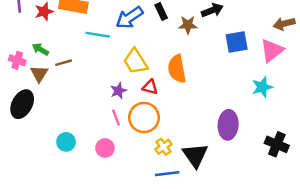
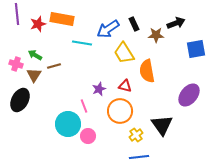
yellow trapezoid: (135, 61) -> (124, 53), moved
pink line: (116, 118) -> (84, 106), moved
purple ellipse: (228, 125) -> (189, 95), moved, turned 35
cyan circle: (66, 142) -> (68, 124), moved, size x1.6
black triangle: (195, 155) -> (162, 125), moved

